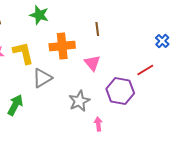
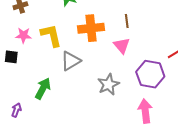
brown line: (97, 29) -> (127, 21), moved
pink arrow: (98, 124) -> (145, 111), moved, size x1.6

